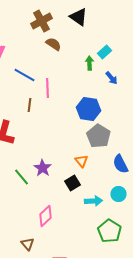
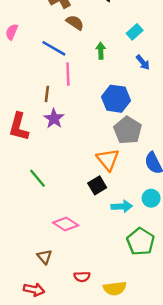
green arrow: (90, 63) -> (101, 51), moved
blue line: (24, 75) -> (54, 48), moved
orange triangle: (82, 161) -> (108, 160), size x1.5
purple star: (42, 168) -> (54, 119), moved
pink diamond: (46, 216) -> (66, 224), turned 75

